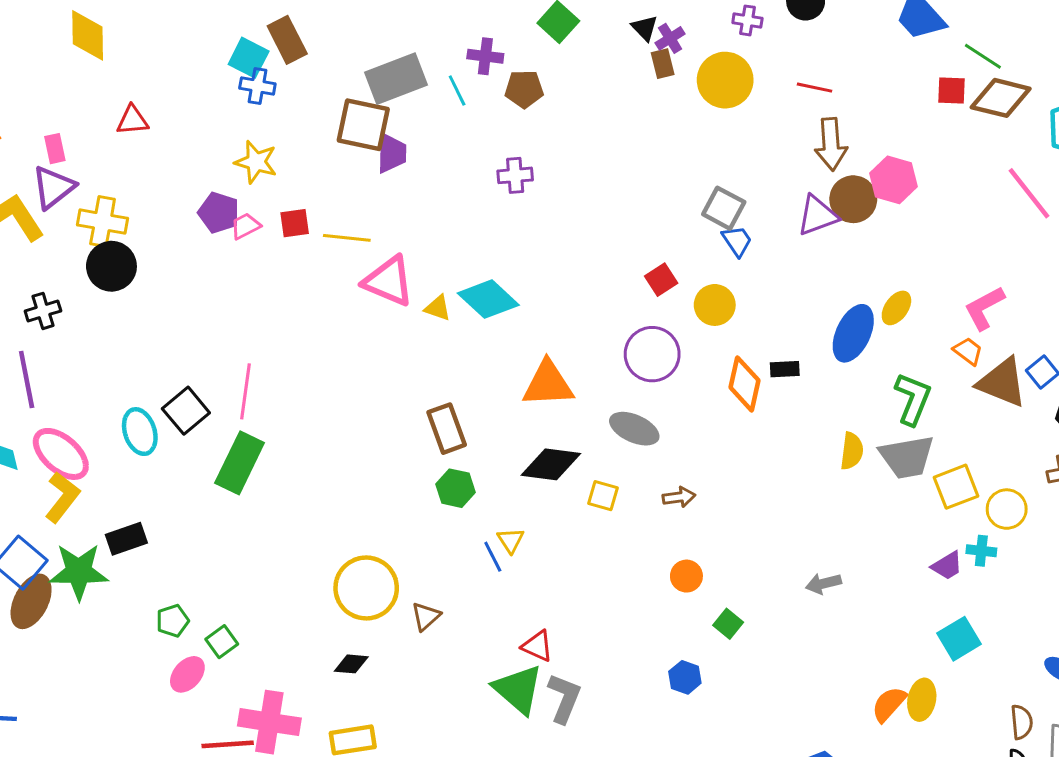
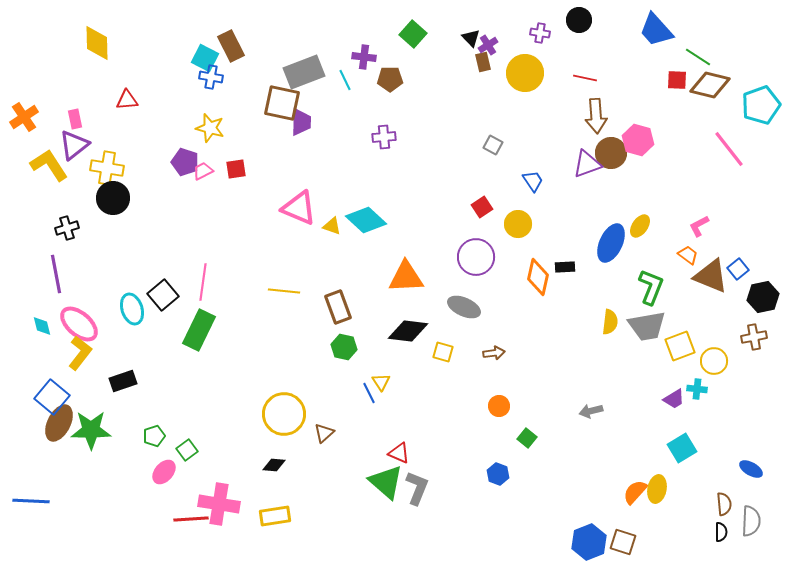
gray square: (724, 208) -> (493, 145), moved, size x0.7
yellow line: (347, 238) -> (284, 291), moved
pink L-shape: (984, 308) -> (699, 226), size x0.7
green star: (79, 572) -> (91, 430), moved

